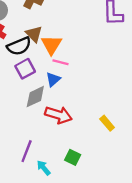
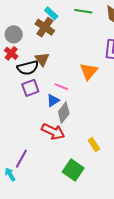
orange triangle: (51, 45) -> (89, 71), moved
gray diamond: (35, 97) -> (64, 113), moved, turned -35
green square: (73, 157) -> (73, 170), moved, size x1.5
cyan arrow: (44, 168) -> (10, 174), moved

